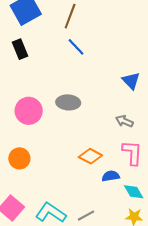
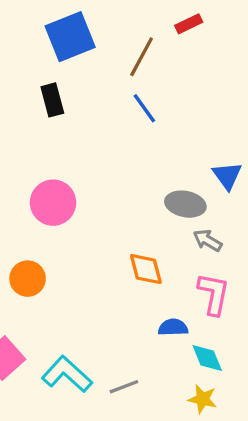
gray ellipse: (68, 102) -> (185, 204), moved
orange diamond: (90, 156) -> (146, 269), moved, turned 40

